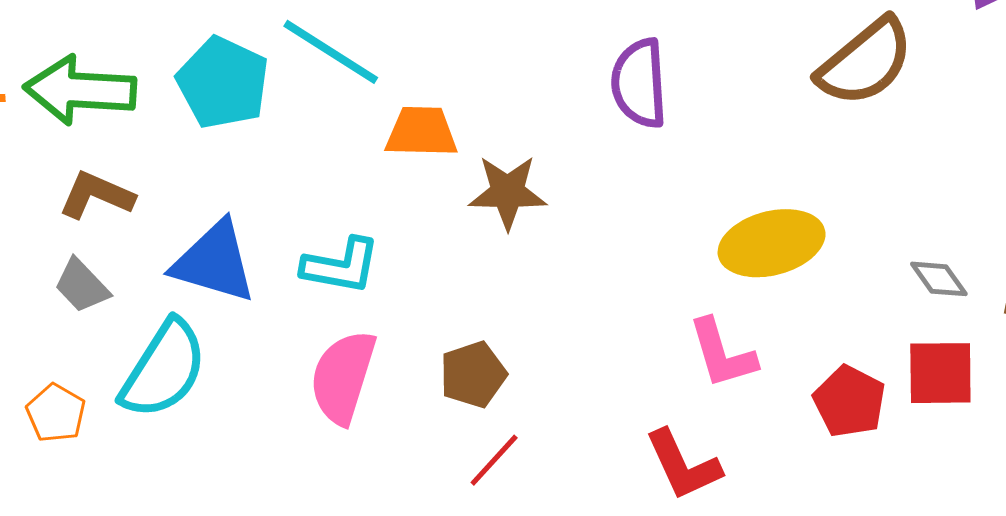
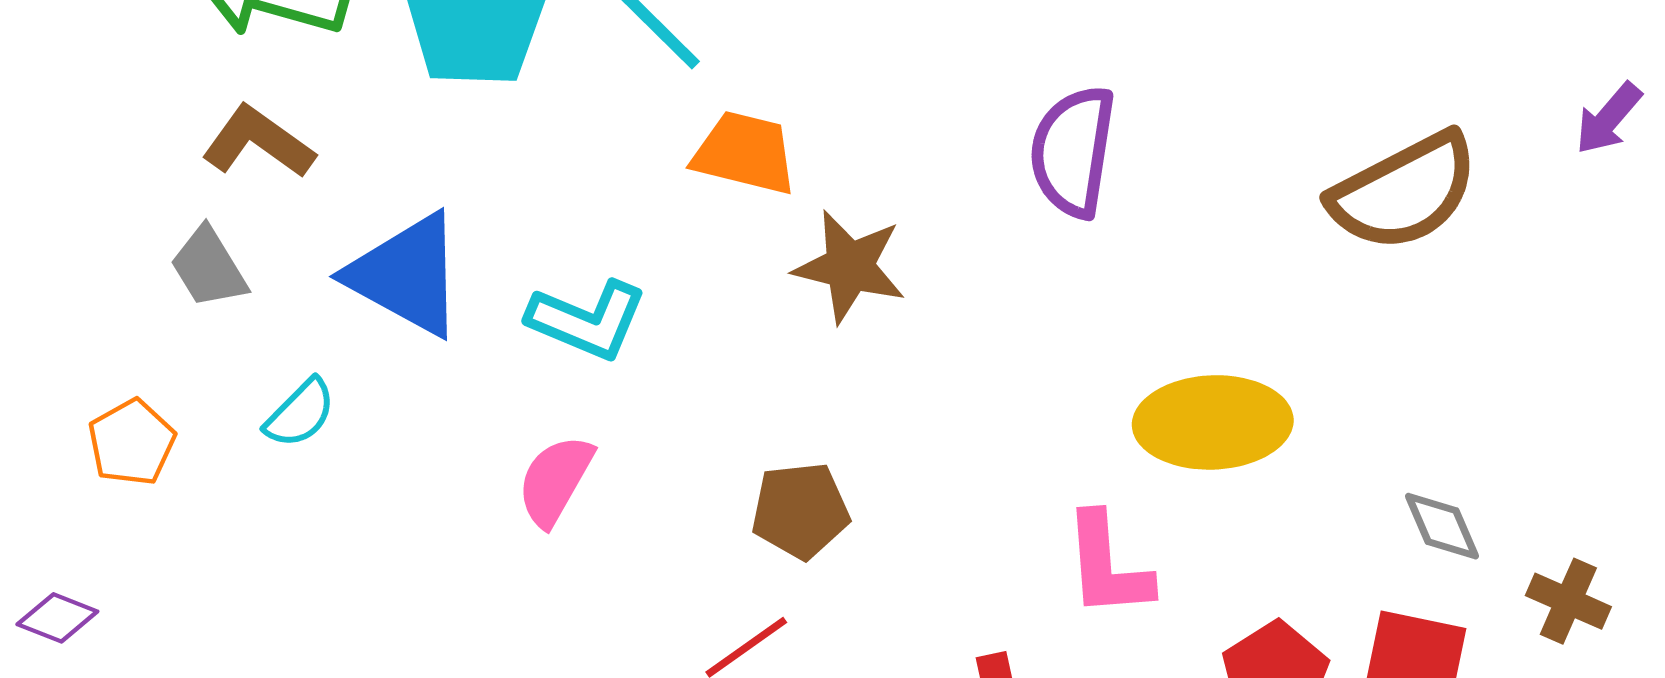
cyan semicircle: (164, 369) -> (300, 413), size x0.5
brown pentagon: (473, 375) -> (800, 511), moved
pink semicircle: (343, 377) -> (555, 480), size x0.7

